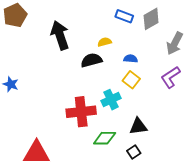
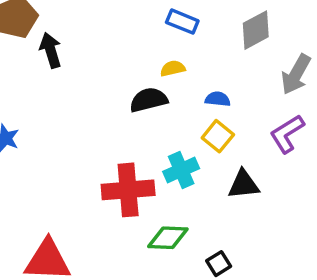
blue rectangle: (124, 16) -> (182, 22), moved
black arrow: (60, 35) -> (51, 50), moved, size x0.7
black triangle: (138, 126) -> (243, 185), moved

